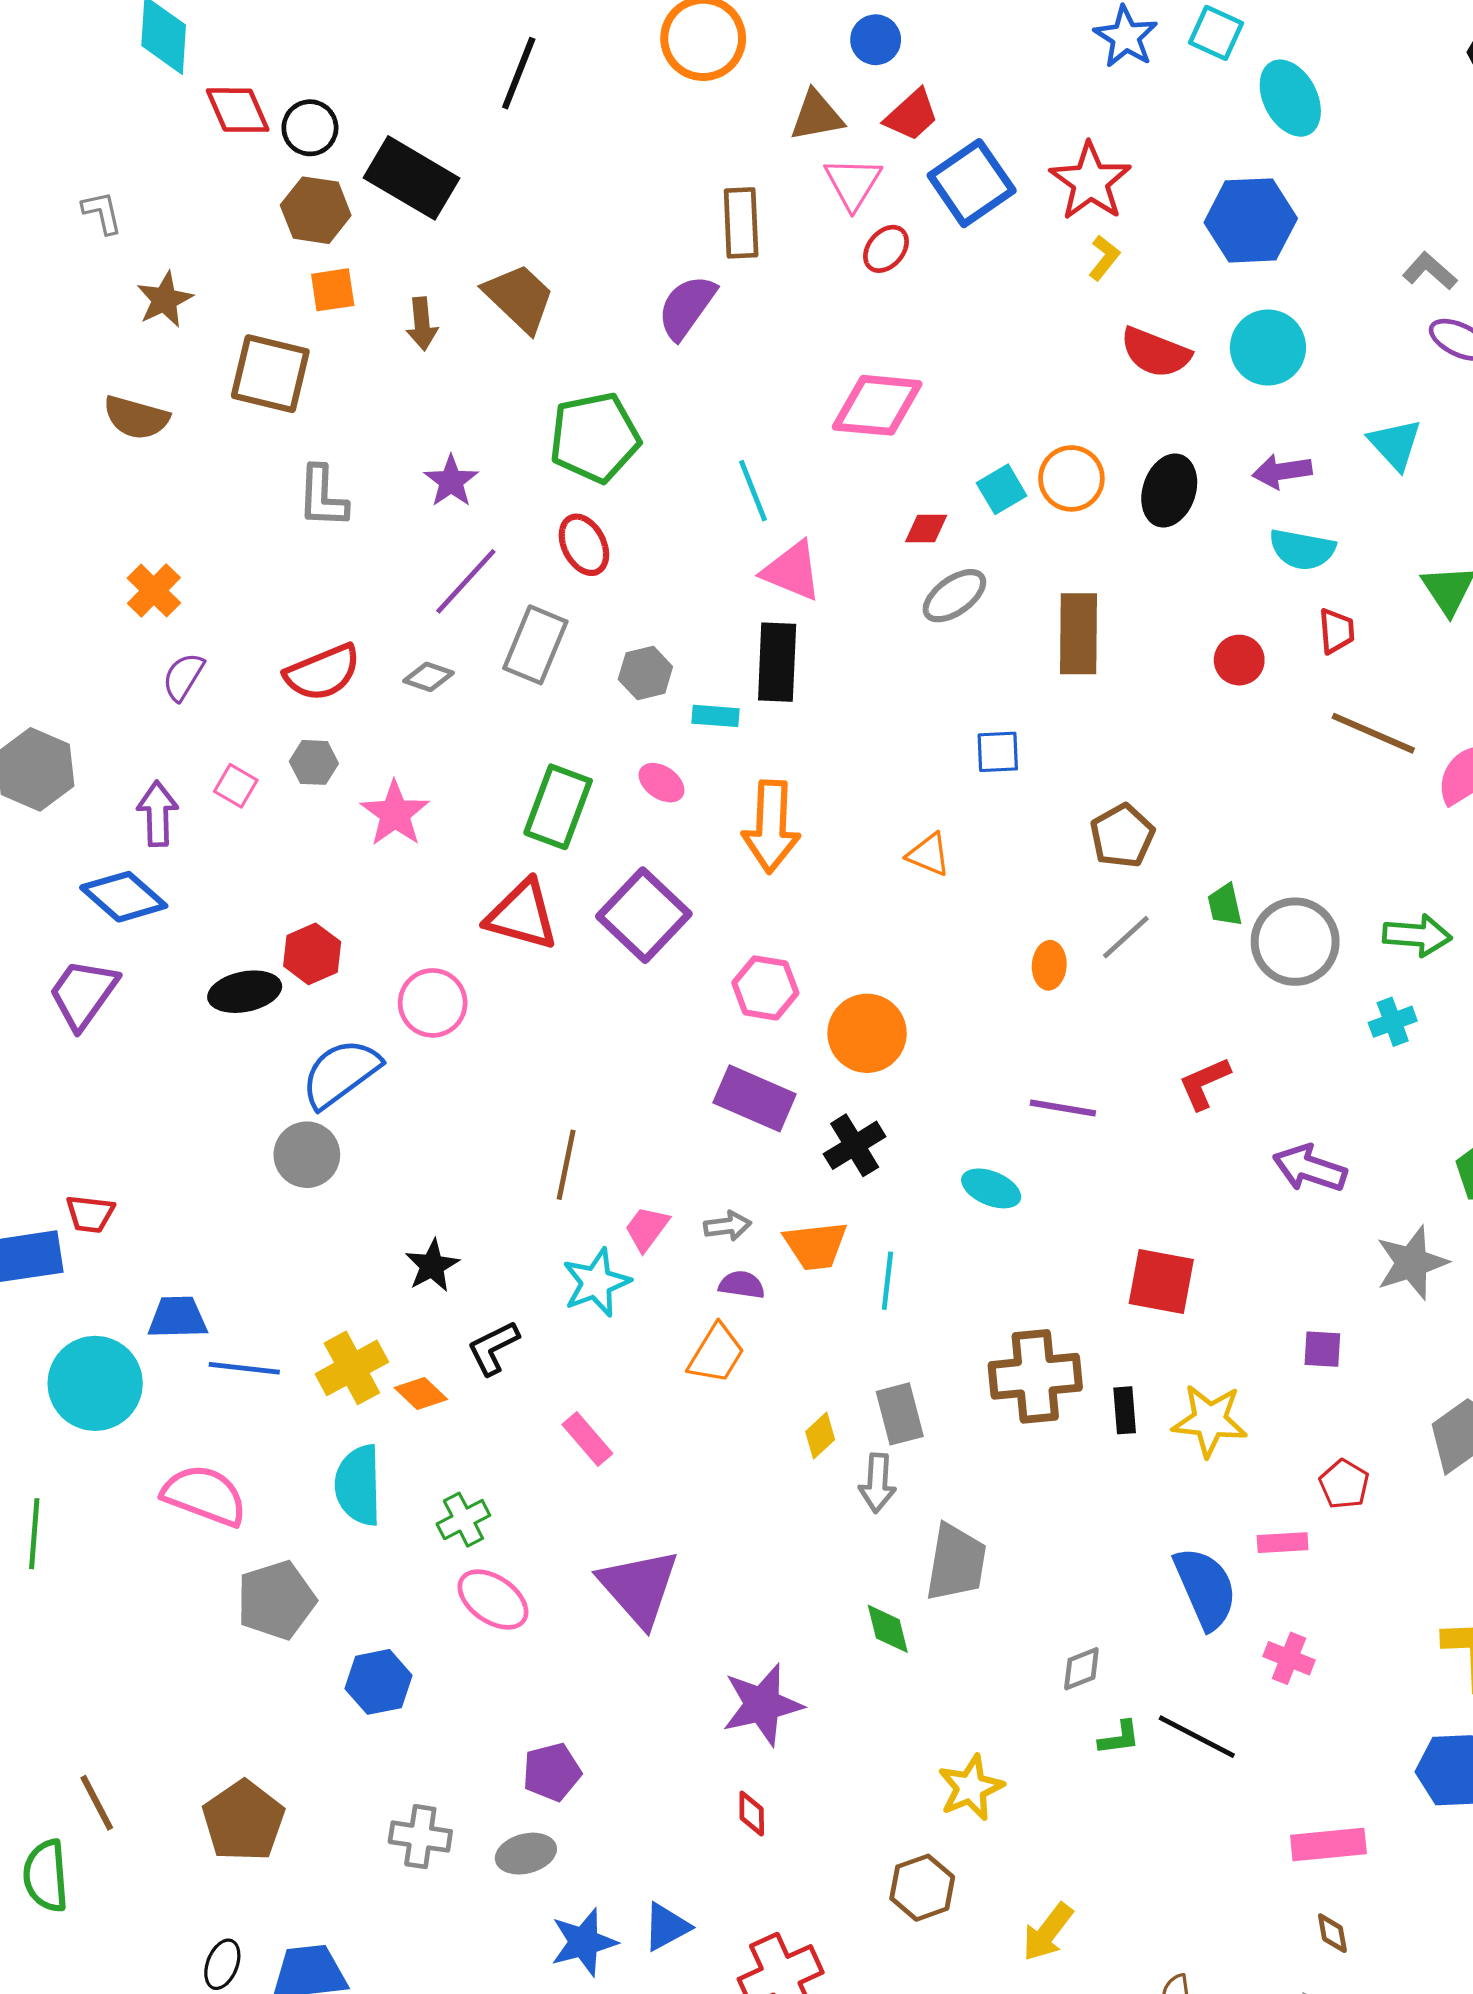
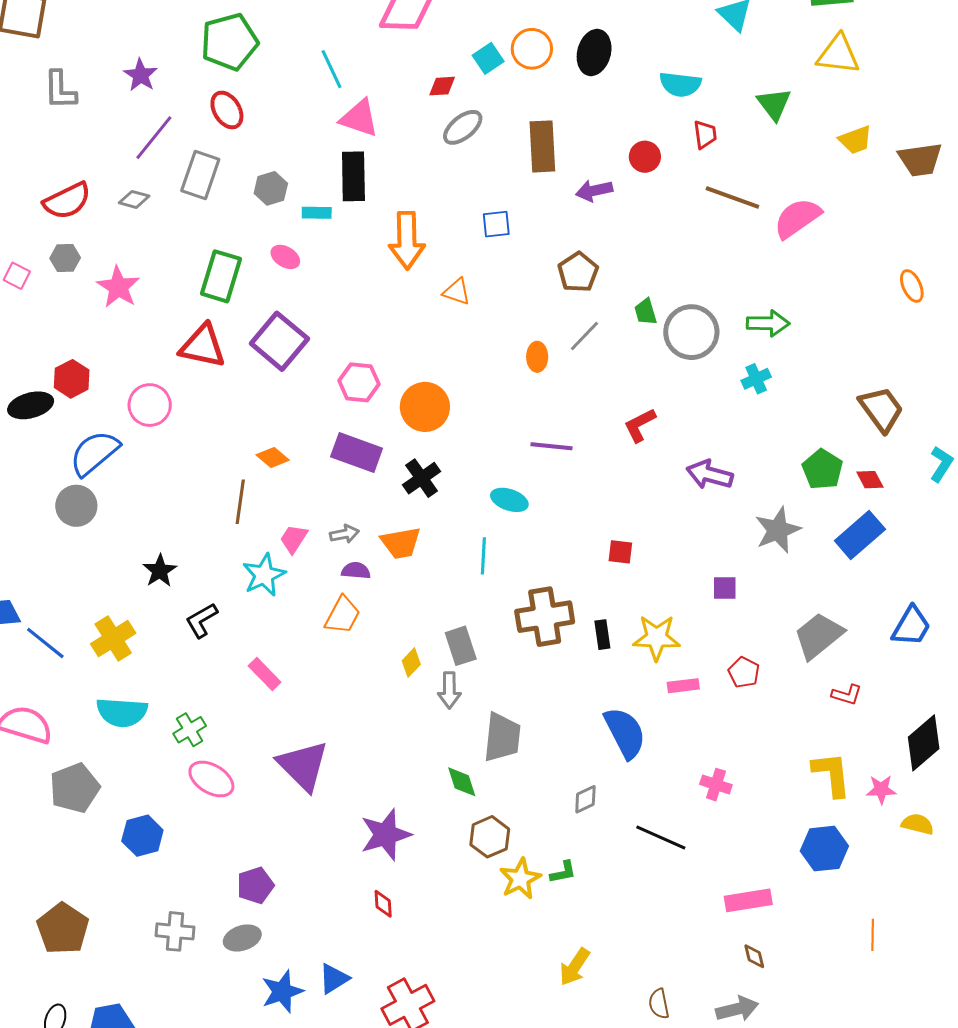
purple arrow: (1282, 471) -> (594, 191), moved
orange arrow: (771, 827) -> (407, 240), moved
cyan line: (887, 1281) -> (483, 556), moved
red square: (1161, 1282) -> (620, 552), size x0.6
blue line: (244, 1368) -> (45, 643), turned 36
orange diamond: (421, 1393) -> (273, 458), moved
cyan semicircle: (358, 1485) -> (122, 712), turned -81
pink rectangle: (1283, 1543) -> (683, 686), moved
blue semicircle: (1205, 1588) -> (625, 733), moved
green L-shape: (1119, 1738) -> (563, 872), moved
brown hexagon: (922, 1888) -> (490, 837), moved

